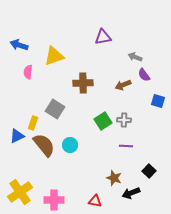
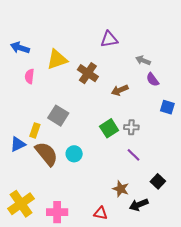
brown cross: (83, 83) -> (88, 73), moved, turned 36
brown arrow: (123, 85) -> (120, 90), moved
purple line: (126, 146) -> (133, 155), turned 40

